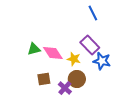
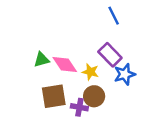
blue star: (102, 61) -> (125, 74), turned -30
brown square: (44, 79) -> (54, 96), size x1.5
purple cross: (65, 88) -> (79, 107), turned -32

